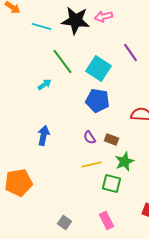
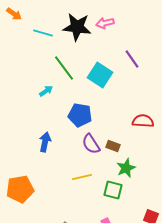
blue pentagon: (98, 100) -> (80, 115), moved
purple semicircle: (90, 137) -> (91, 144), size x1.5
yellow line: (92, 164) -> (82, 177), moved

